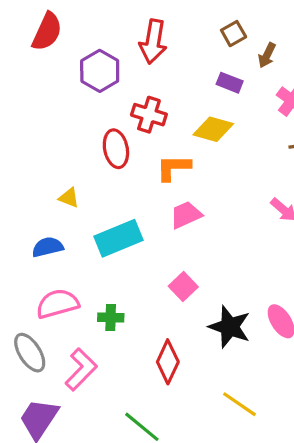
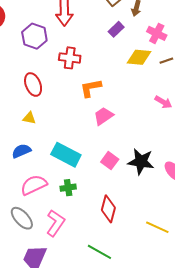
purple rectangle: (230, 83) -> (116, 29), turned -56
yellow diamond: (213, 129) -> (139, 57), moved
red ellipse: (116, 149) -> (33, 85), moved
cyan rectangle: (118, 238) -> (66, 155), moved, turned 60
black star: (230, 327) -> (141, 162), moved

